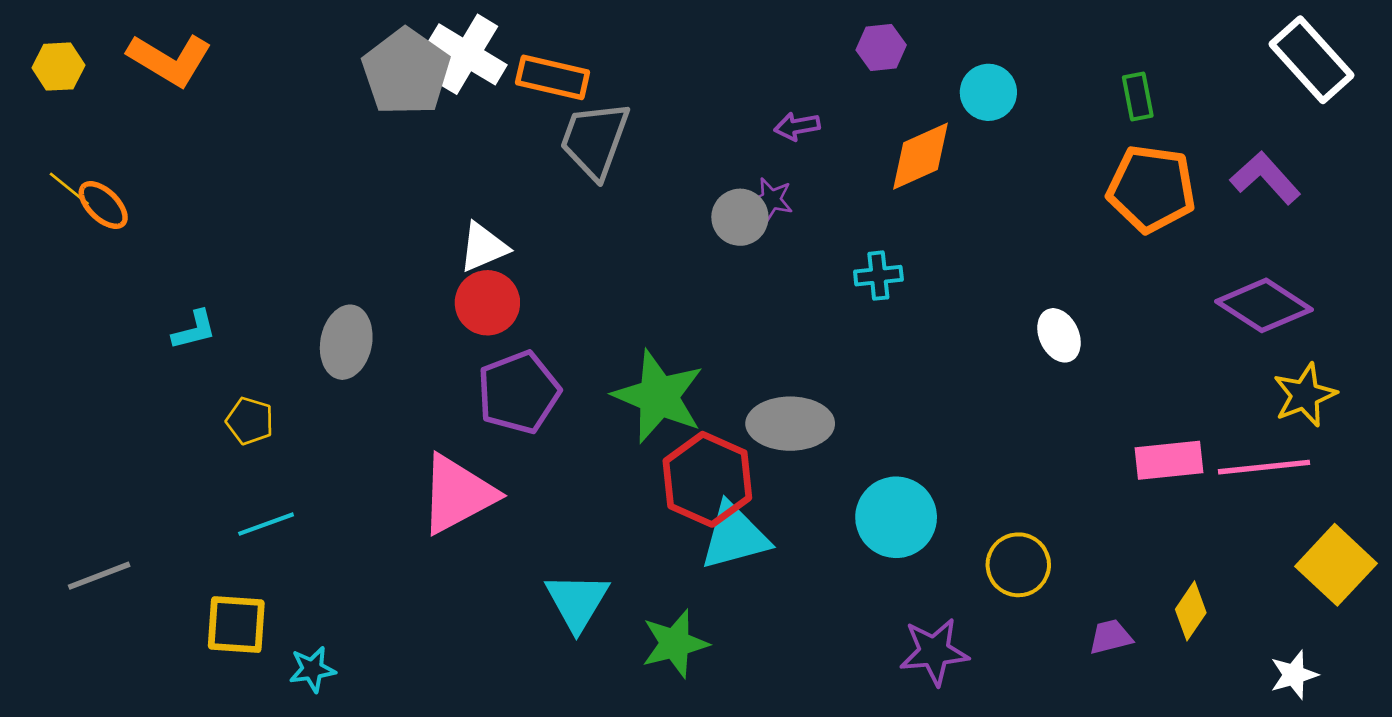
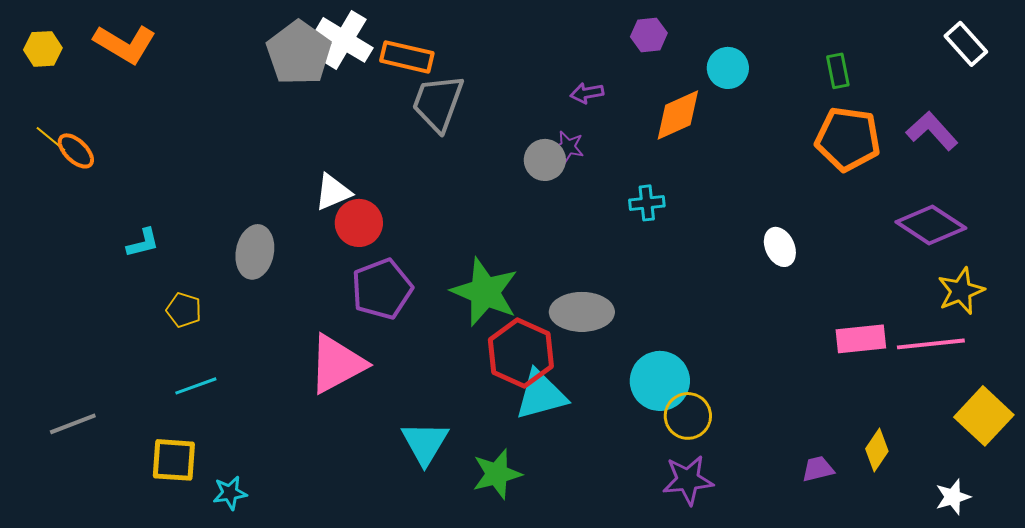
white rectangle: (1312, 60) -> (966, 44), size x0.7
white triangle: (483, 247) -> (333, 192), moved
yellow circle: (1018, 565) -> (688, 416), moved

